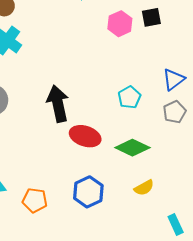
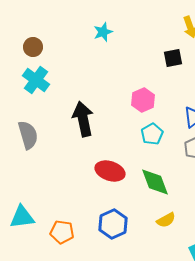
pink hexagon: (120, 24) -> (143, 100), moved
black arrow: (58, 104) -> (83, 119), moved
green diamond: (132, 148) -> (155, 182), turned 44

